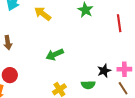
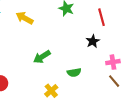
black star: (104, 71) -> (93, 41), moved
green semicircle: (88, 85) -> (74, 72), moved

